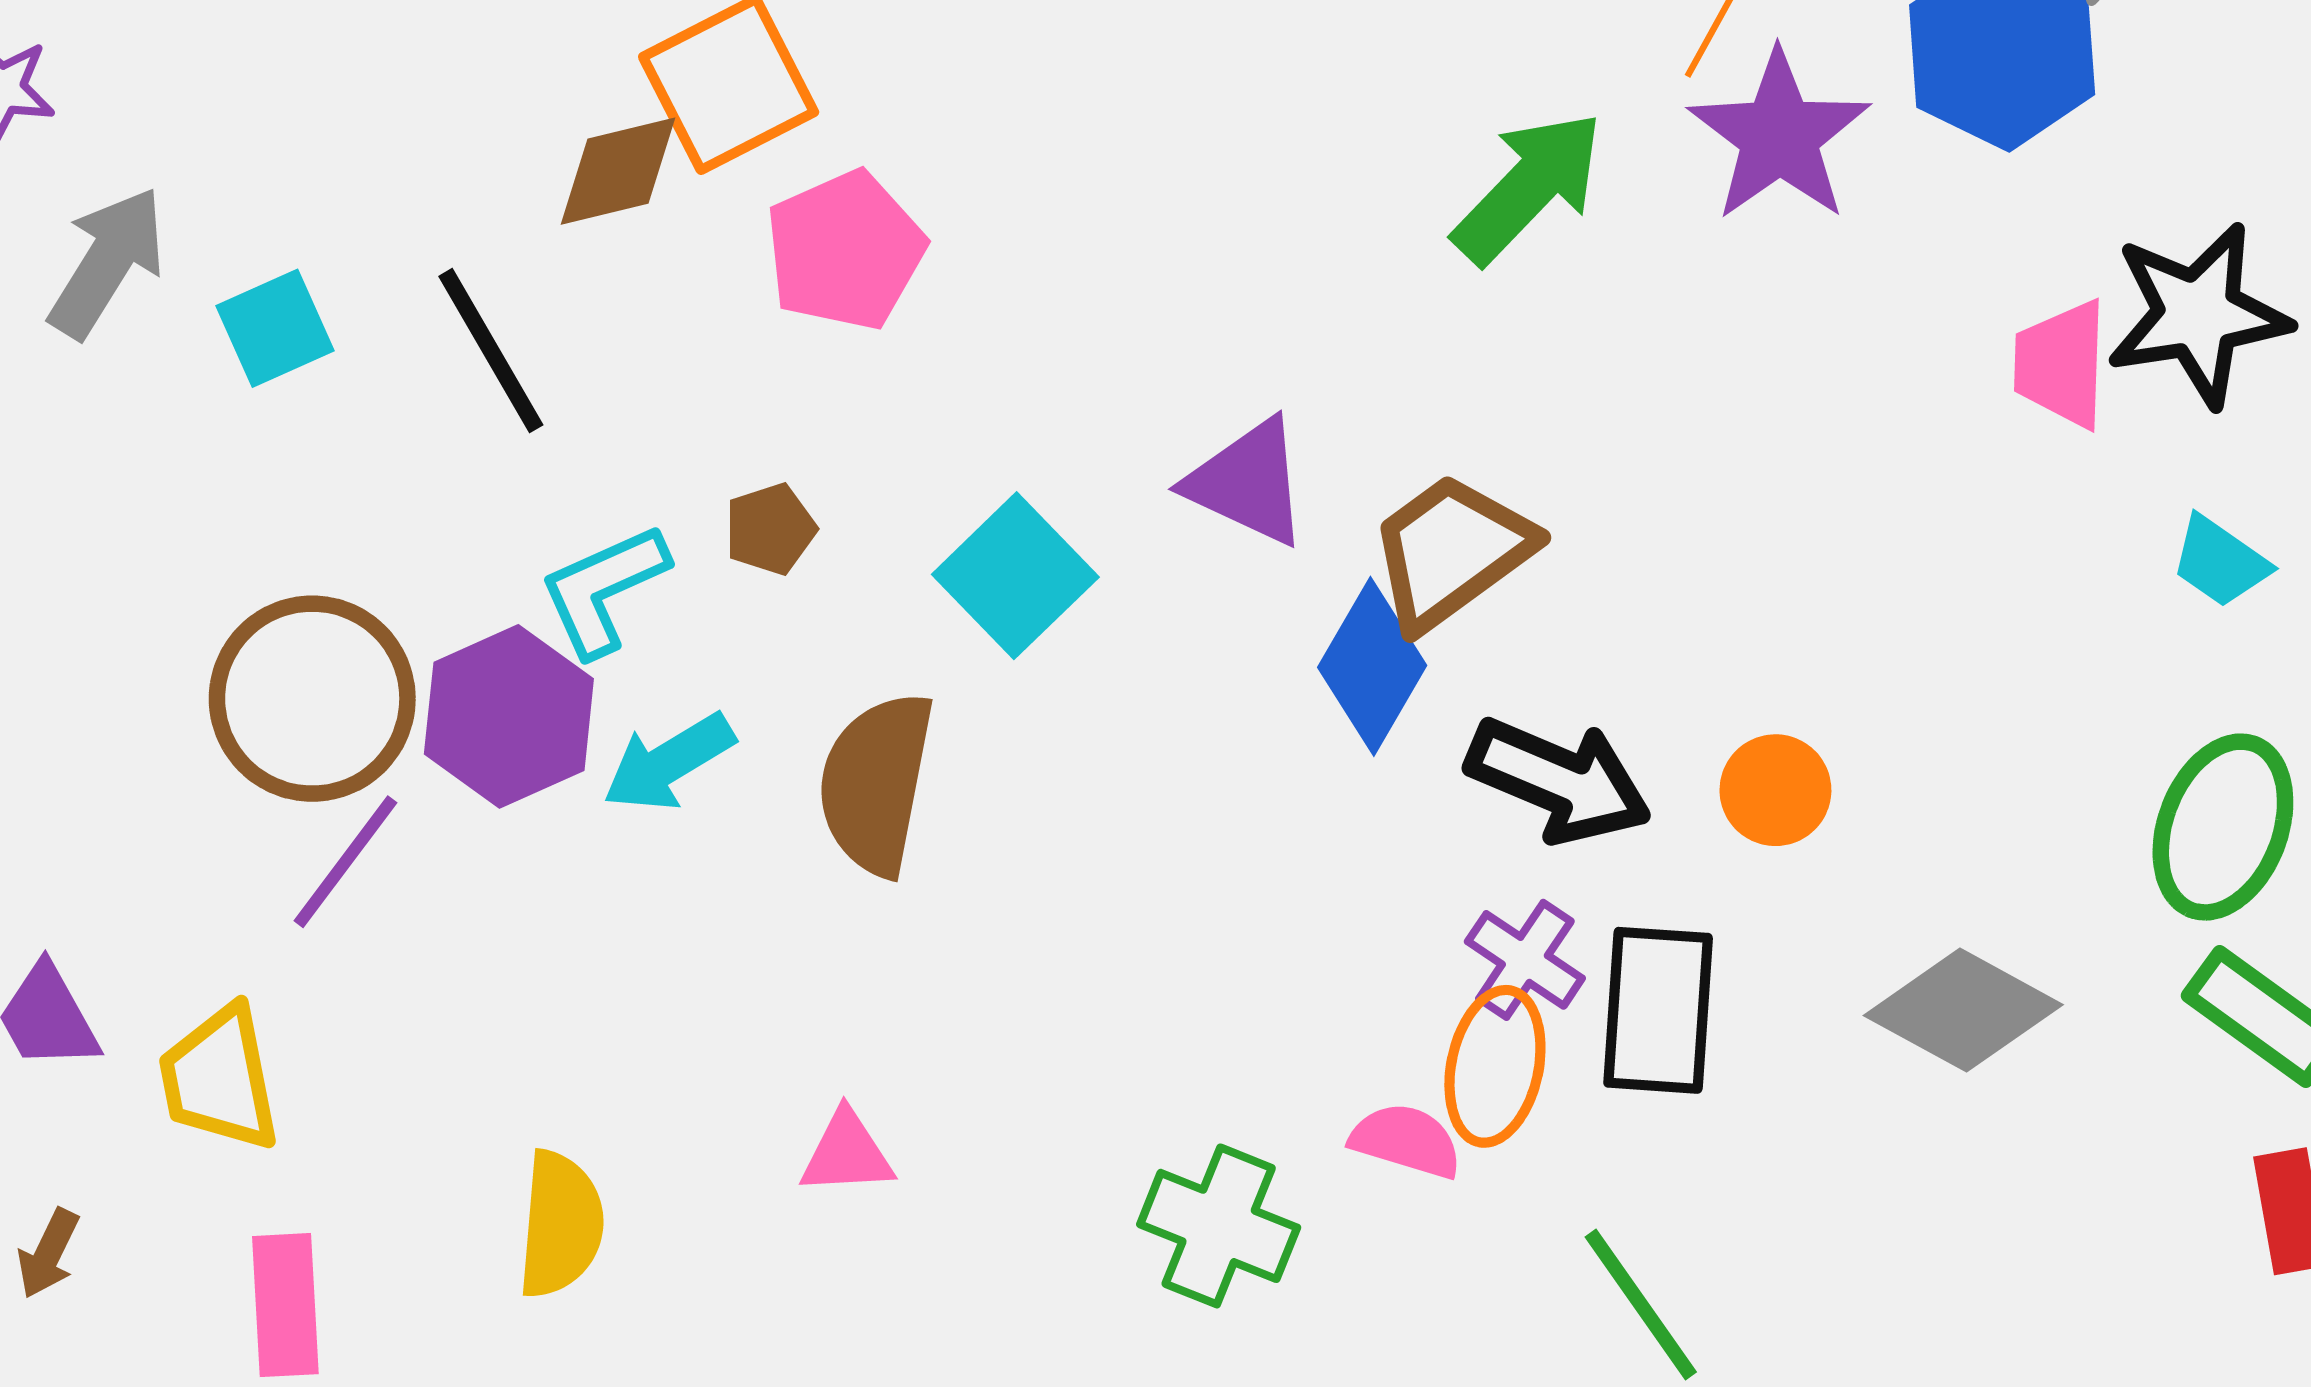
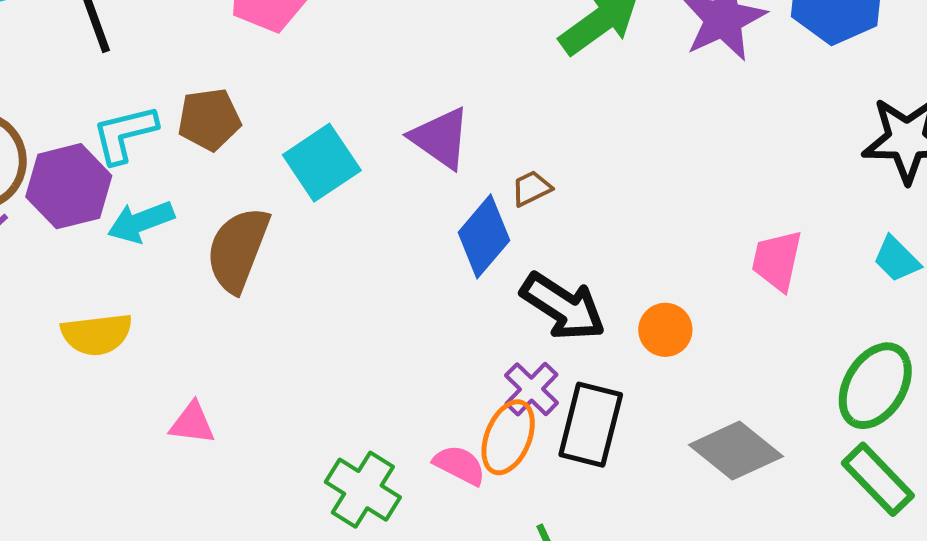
pink trapezoid: (2061, 364) -> (777, 260), moved
brown pentagon: (770, 529) -> (209, 119), size x1.4
brown trapezoid: (1451, 551) -> (531, 188), size x0.5
yellow semicircle: (560, 1224) -> (97, 334), moved, turned 68

